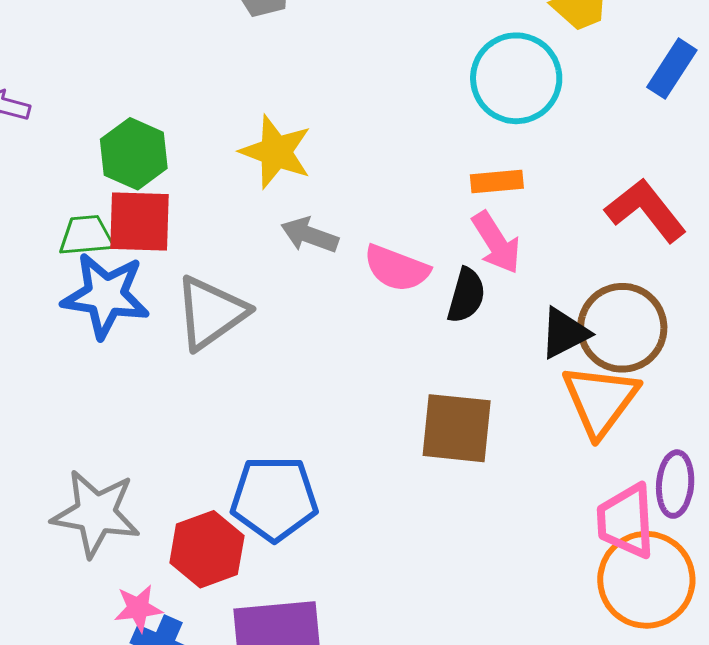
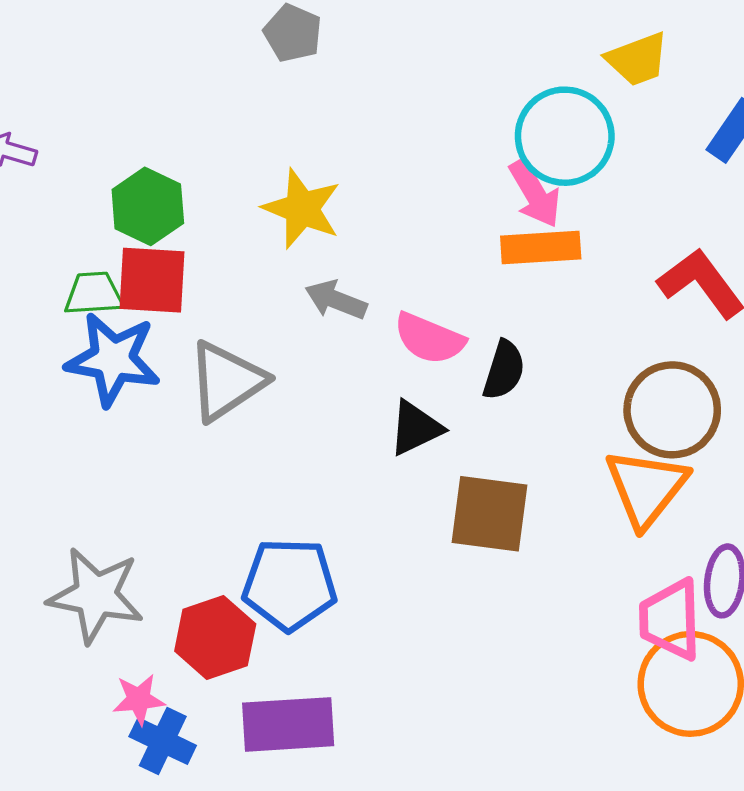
orange rectangle: (497, 182) -> (541, 248), size x1.4
pink arrow: (496, 243) -> (535, 193), moved
black triangle: (564, 333) -> (416, 428), moved

